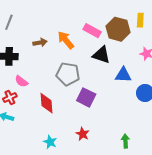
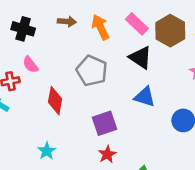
blue triangle: (123, 75) -> (145, 97), moved
purple square: (86, 97) -> (104, 123), moved, turned 30
red star: (83, 134) -> (107, 154), moved

